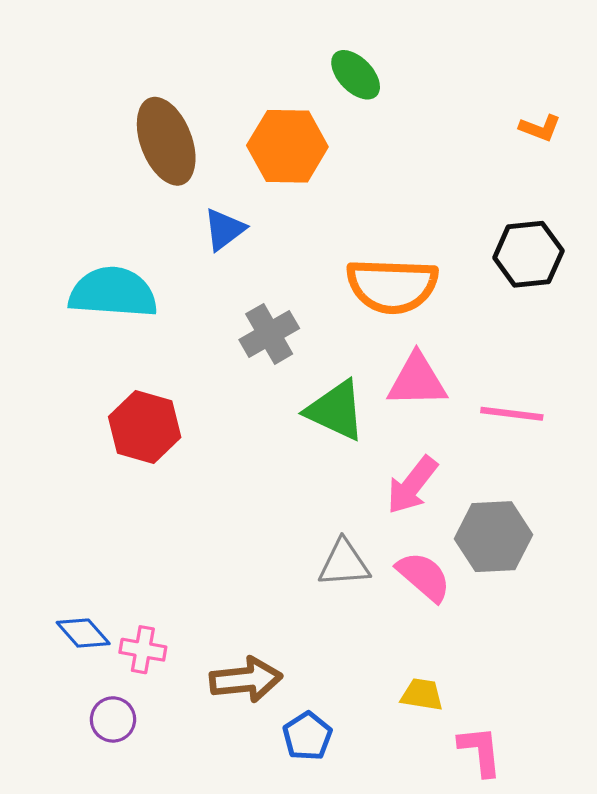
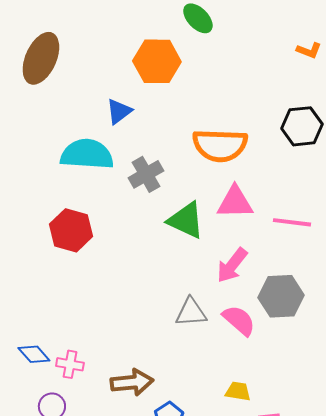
brown ellipse: (166, 141) -> (41, 58), moved, turned 45
cyan semicircle: (113, 292) -> (87, 154), moved

